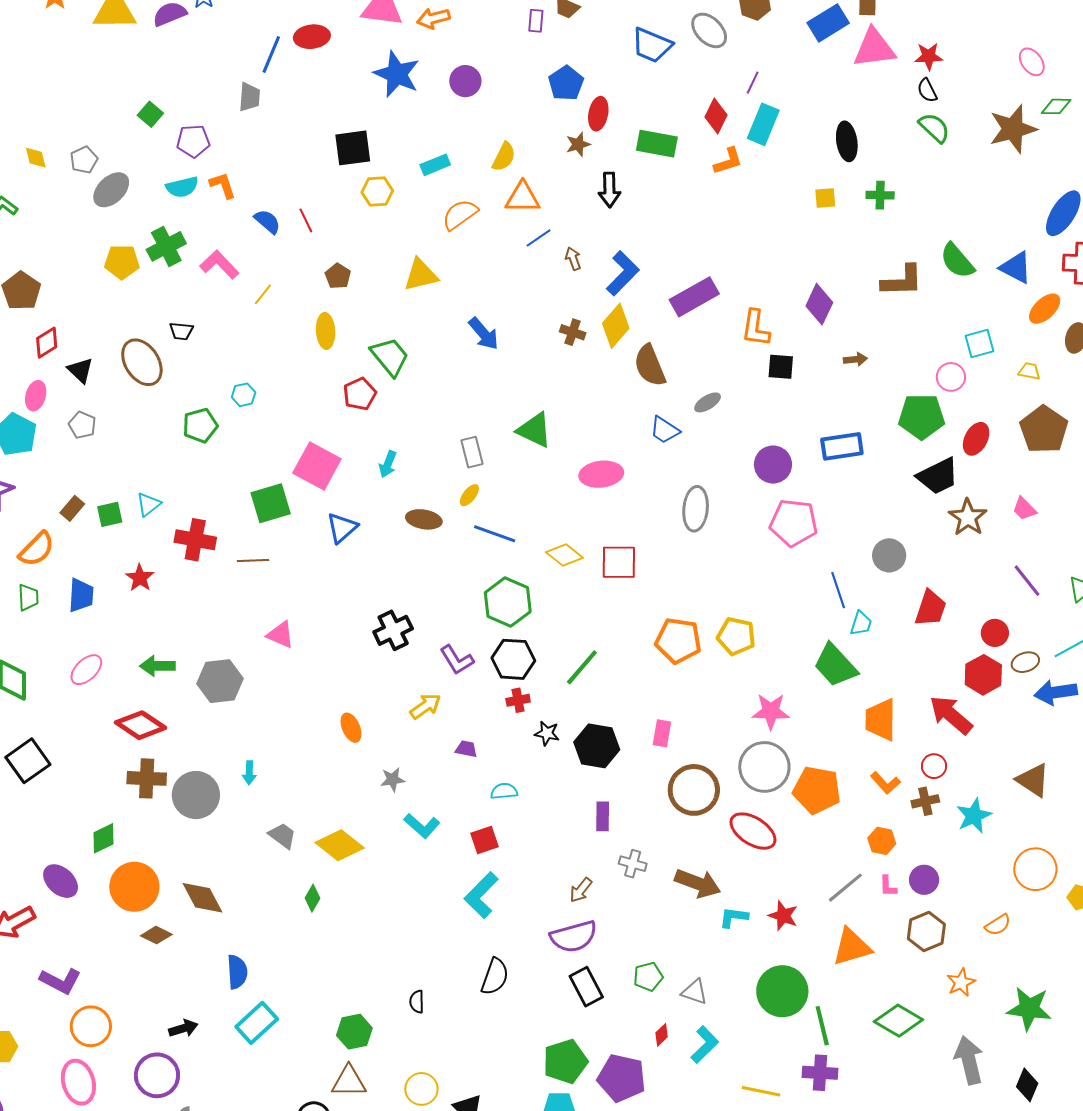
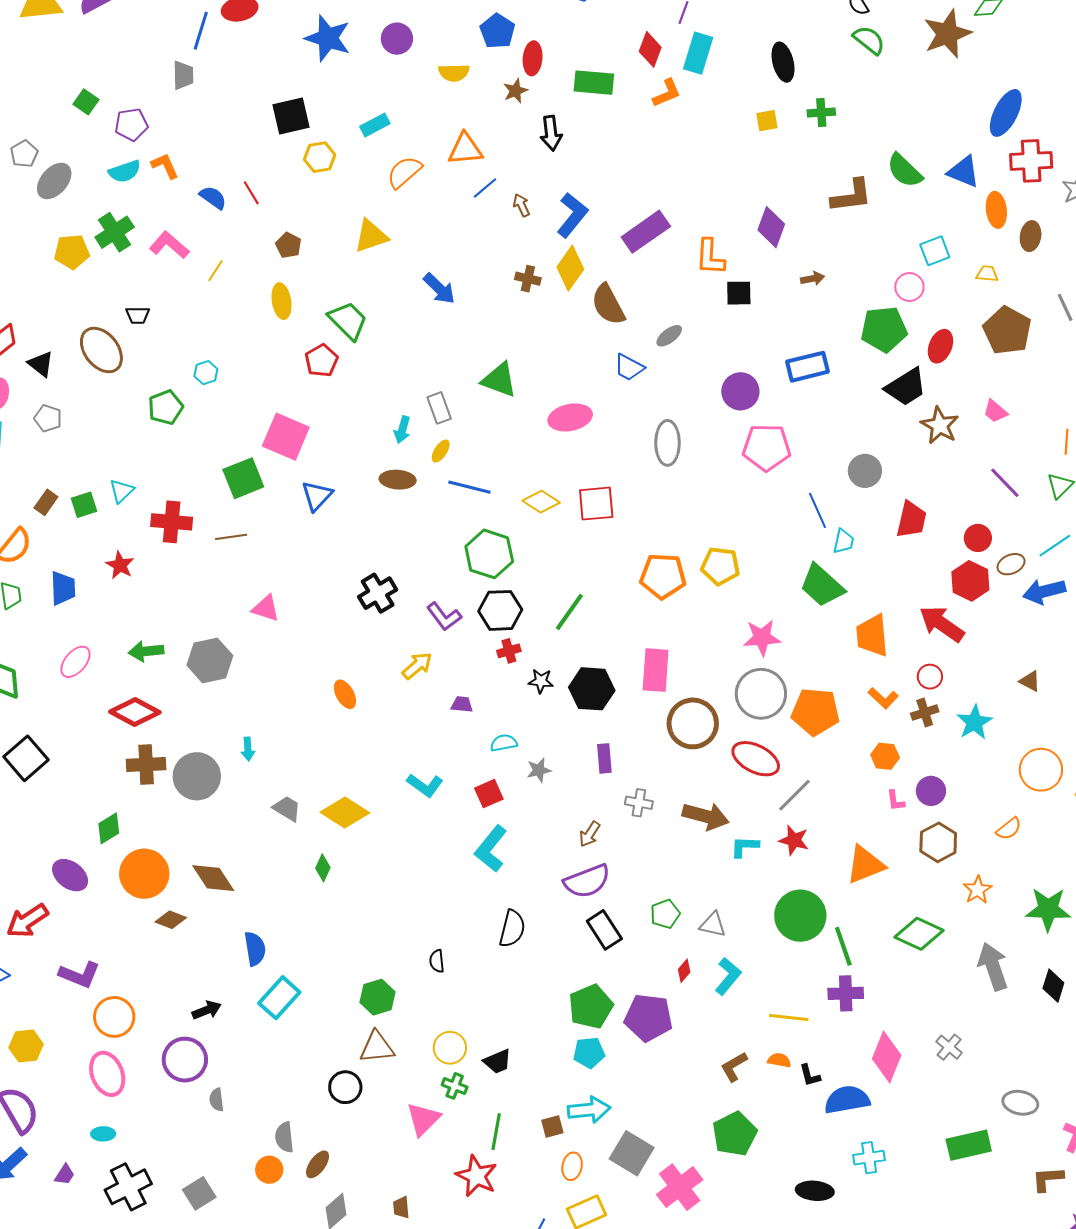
yellow semicircle: (504, 157) -> (454, 73), moved, turned 68
orange ellipse: (1045, 309) -> (996, 210), turned -48
cyan arrow: (388, 464) -> (402, 430), moved
pink rectangle: (662, 733) -> (656, 670), size x1.6
gray star: (393, 780) -> (539, 770), moved
brown triangle: (1033, 780) -> (1030, 681), size x0.6
gray line: (845, 888) -> (794, 795), moved

